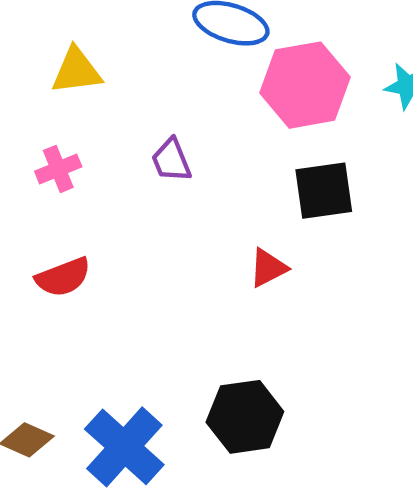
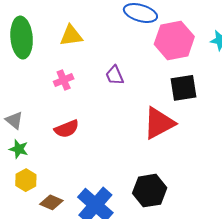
red triangle: (268, 268) -> (159, 123), size x1.8

